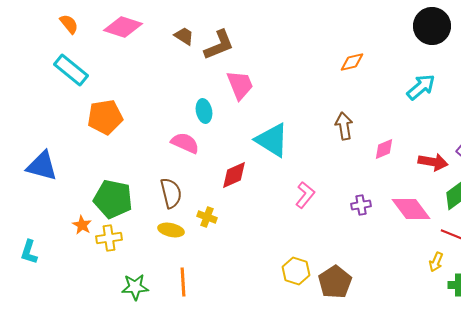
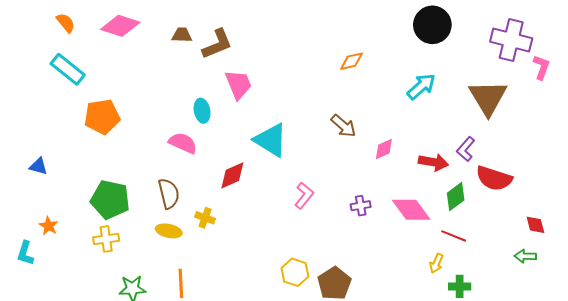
brown trapezoid: (184, 36) -> (182, 35), turned -30
brown arrow: (344, 126) -> (343, 126), turned 140
blue triangle: (42, 166) -> (38, 166), size x0.6
orange star: (82, 225) -> (49, 226), moved

